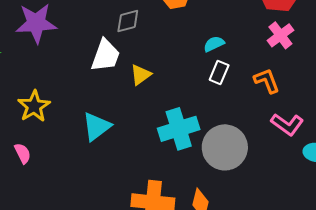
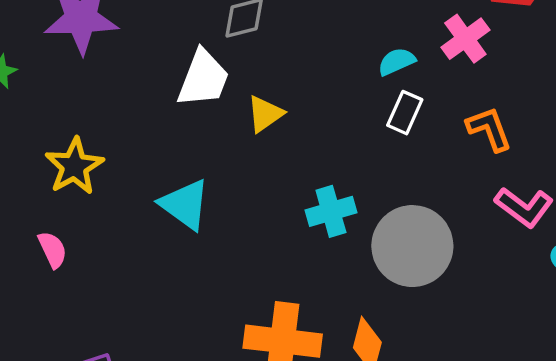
pink cross: (280, 35) -> (465, 39), moved
cyan triangle: (97, 127) -> (185, 204), turned -48
cyan cross: (179, 129) -> (331, 211), size x0.7

